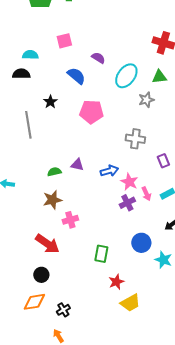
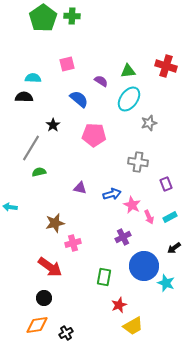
green triangle: (159, 77) -> (128, 71), moved
gray line: (28, 125) -> (31, 148), turned 40
green semicircle: (54, 172) -> (39, 172), moved
purple cross: (127, 203) -> (123, 237), moved
blue circle: (141, 243) -> (144, 266), size x1.5

